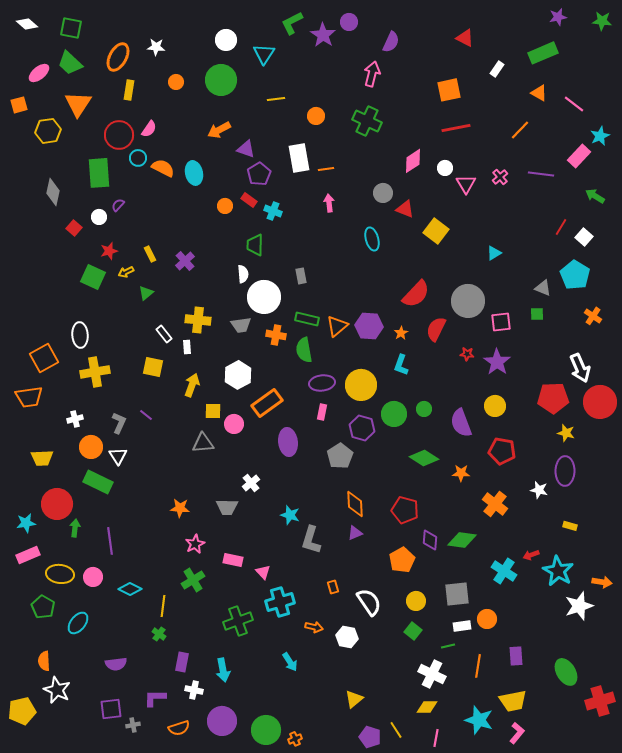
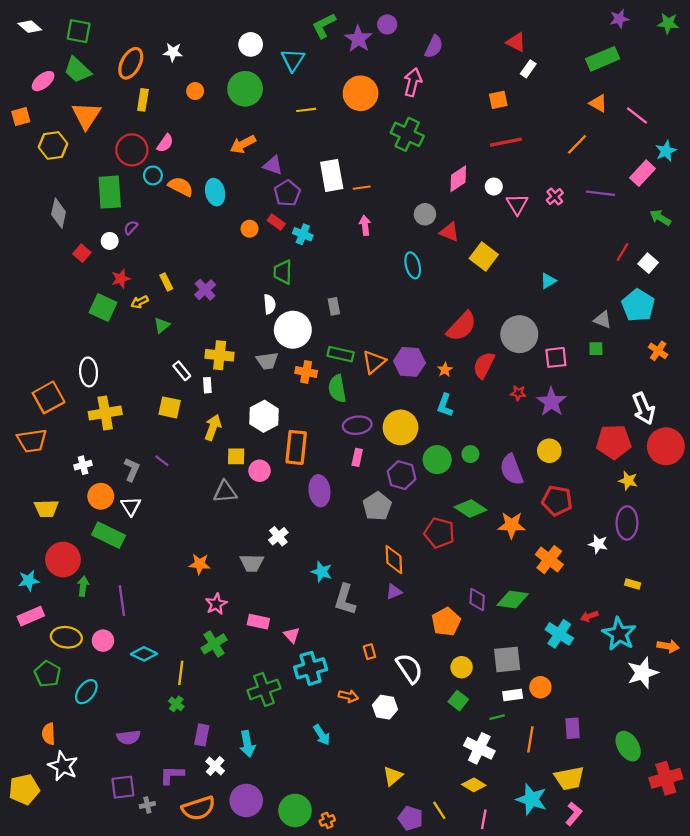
white rectangle: (497, 69) -> (528, 69), moved
orange square: (449, 90) -> (498, 100), size x0.7
orange circle: (316, 116) -> (361, 93), moved, size x1.8
orange rectangle: (267, 403) -> (296, 447), turned -48
orange star: (461, 473) -> (512, 525), size x1.4
red pentagon: (405, 510) -> (439, 533), moved
white cross: (194, 690) -> (215, 766), turned 30
yellow diamond: (427, 707) -> (474, 785), turned 30
orange semicircle: (179, 728) -> (198, 808), size x1.4

